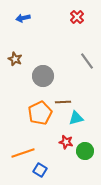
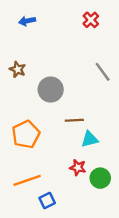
orange pentagon: (40, 113) -> (26, 134), moved
blue square: (40, 170) -> (47, 201), turned 32

